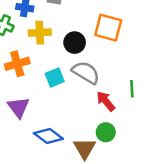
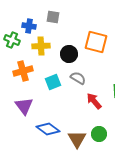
gray semicircle: (86, 72) -> (78, 78), size x0.7
green circle: (106, 132) -> (99, 134), moved

